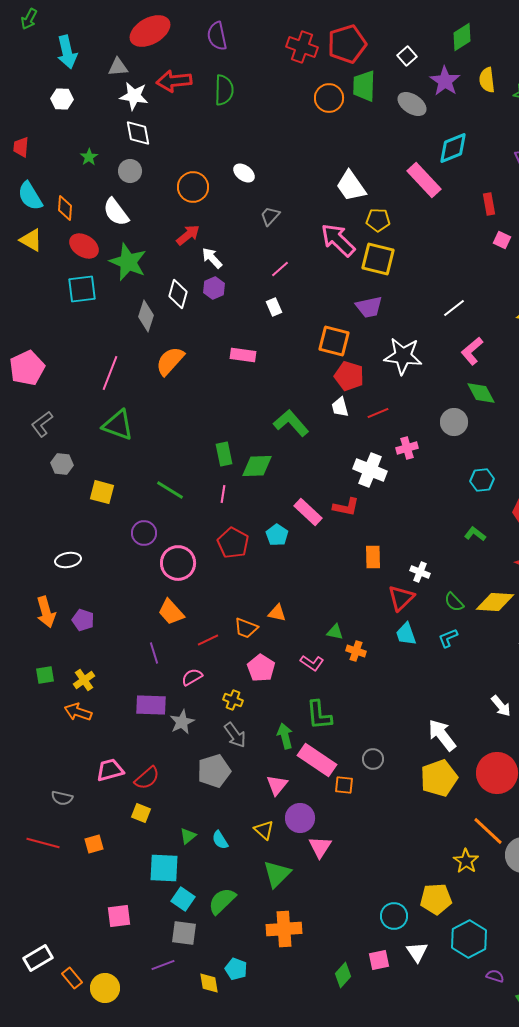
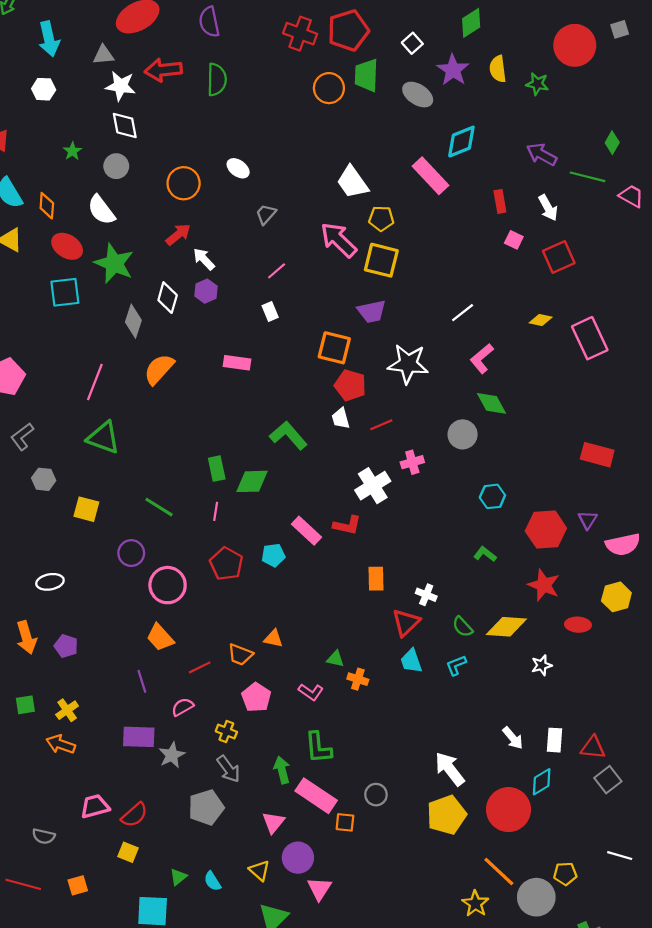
white cross: (370, 470) -> (373, 486), turned 36
cyan pentagon: (277, 535) -> (273, 555), turned 30

